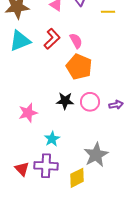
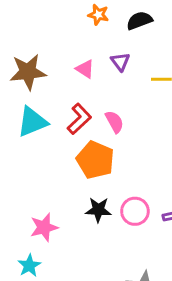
orange pentagon: (79, 67) -> (95, 160), moved
cyan star: (52, 139) -> (29, 266), moved

